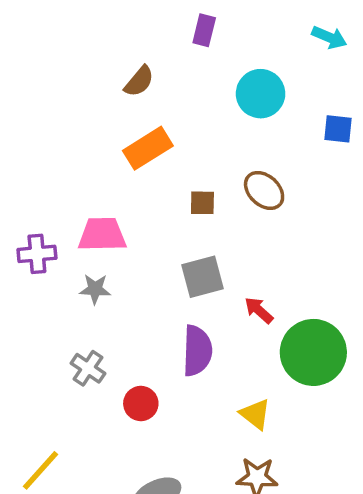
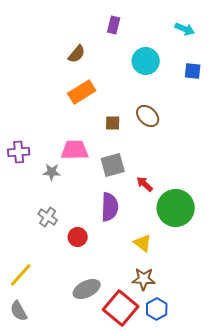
blue square: (338, 129) -> (193, 71), moved
pink trapezoid: (102, 234) -> (75, 150), moved

